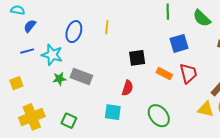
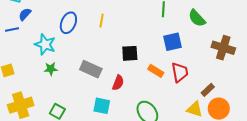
blue line: (27, 51) -> (12, 30), moved
gray rectangle: (81, 76) -> (91, 69), moved

